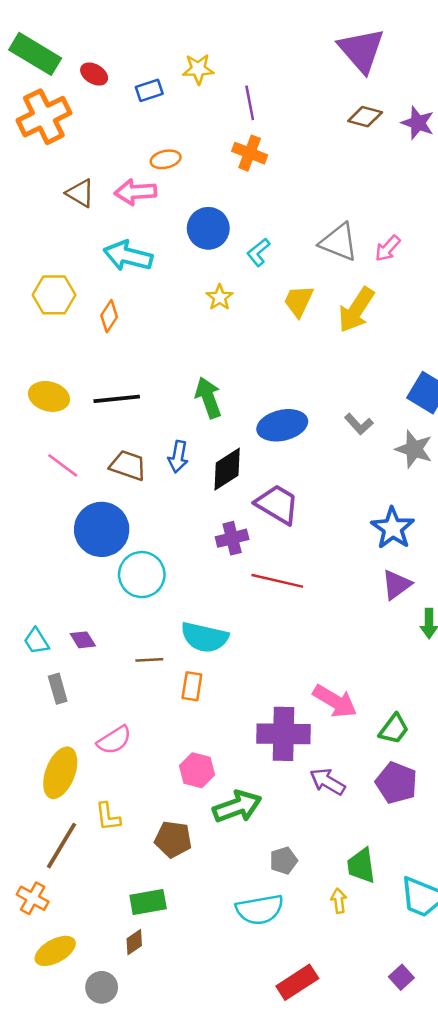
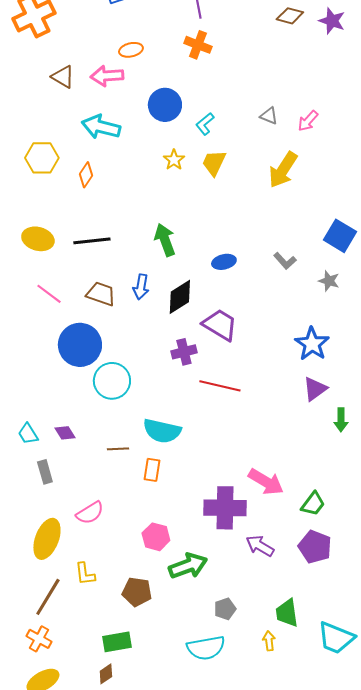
gray triangle: (339, 242) -> (269, 116), size x0.6
yellow trapezoid: (299, 301) -> (214, 163), moved
blue ellipse: (282, 425) -> (224, 262), size x0.6
gray star: (414, 449) -> (329, 281), size x0.7
orange cross: (33, 898) -> (39, 639), moved

